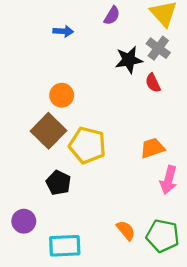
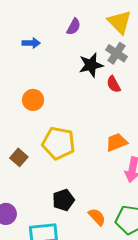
brown square: (48, 131) -> (19, 157), moved, size x0.6
black pentagon: (58, 183) -> (63, 200), moved, turned 30

